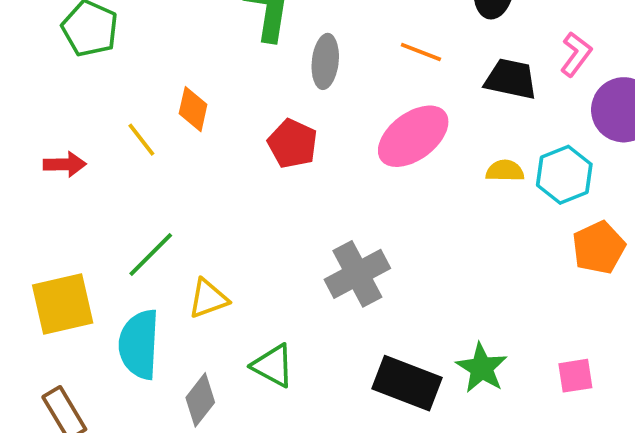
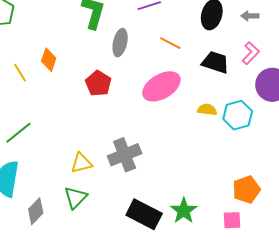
orange pentagon: (599, 248) -> (246, 190), moved
yellow triangle: (208, 299) -> (81, 163), moved
green triangle: (273, 366) -> (76, 198), turned 40

